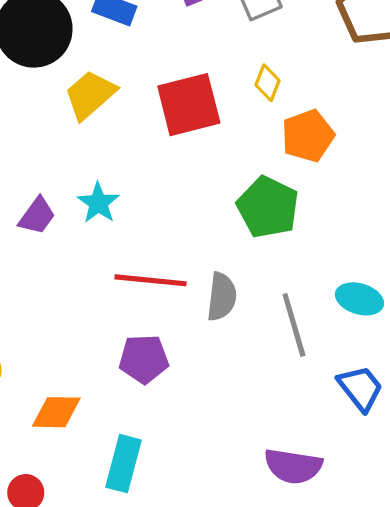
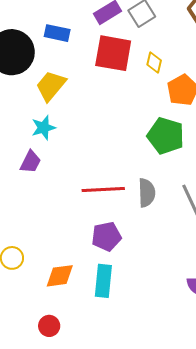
red square: (189, 105) -> (113, 53), moved, turned 33
cyan star: (98, 203) -> (43, 128), moved, turned 30
cyan rectangle: (124, 464) -> (103, 281), moved

